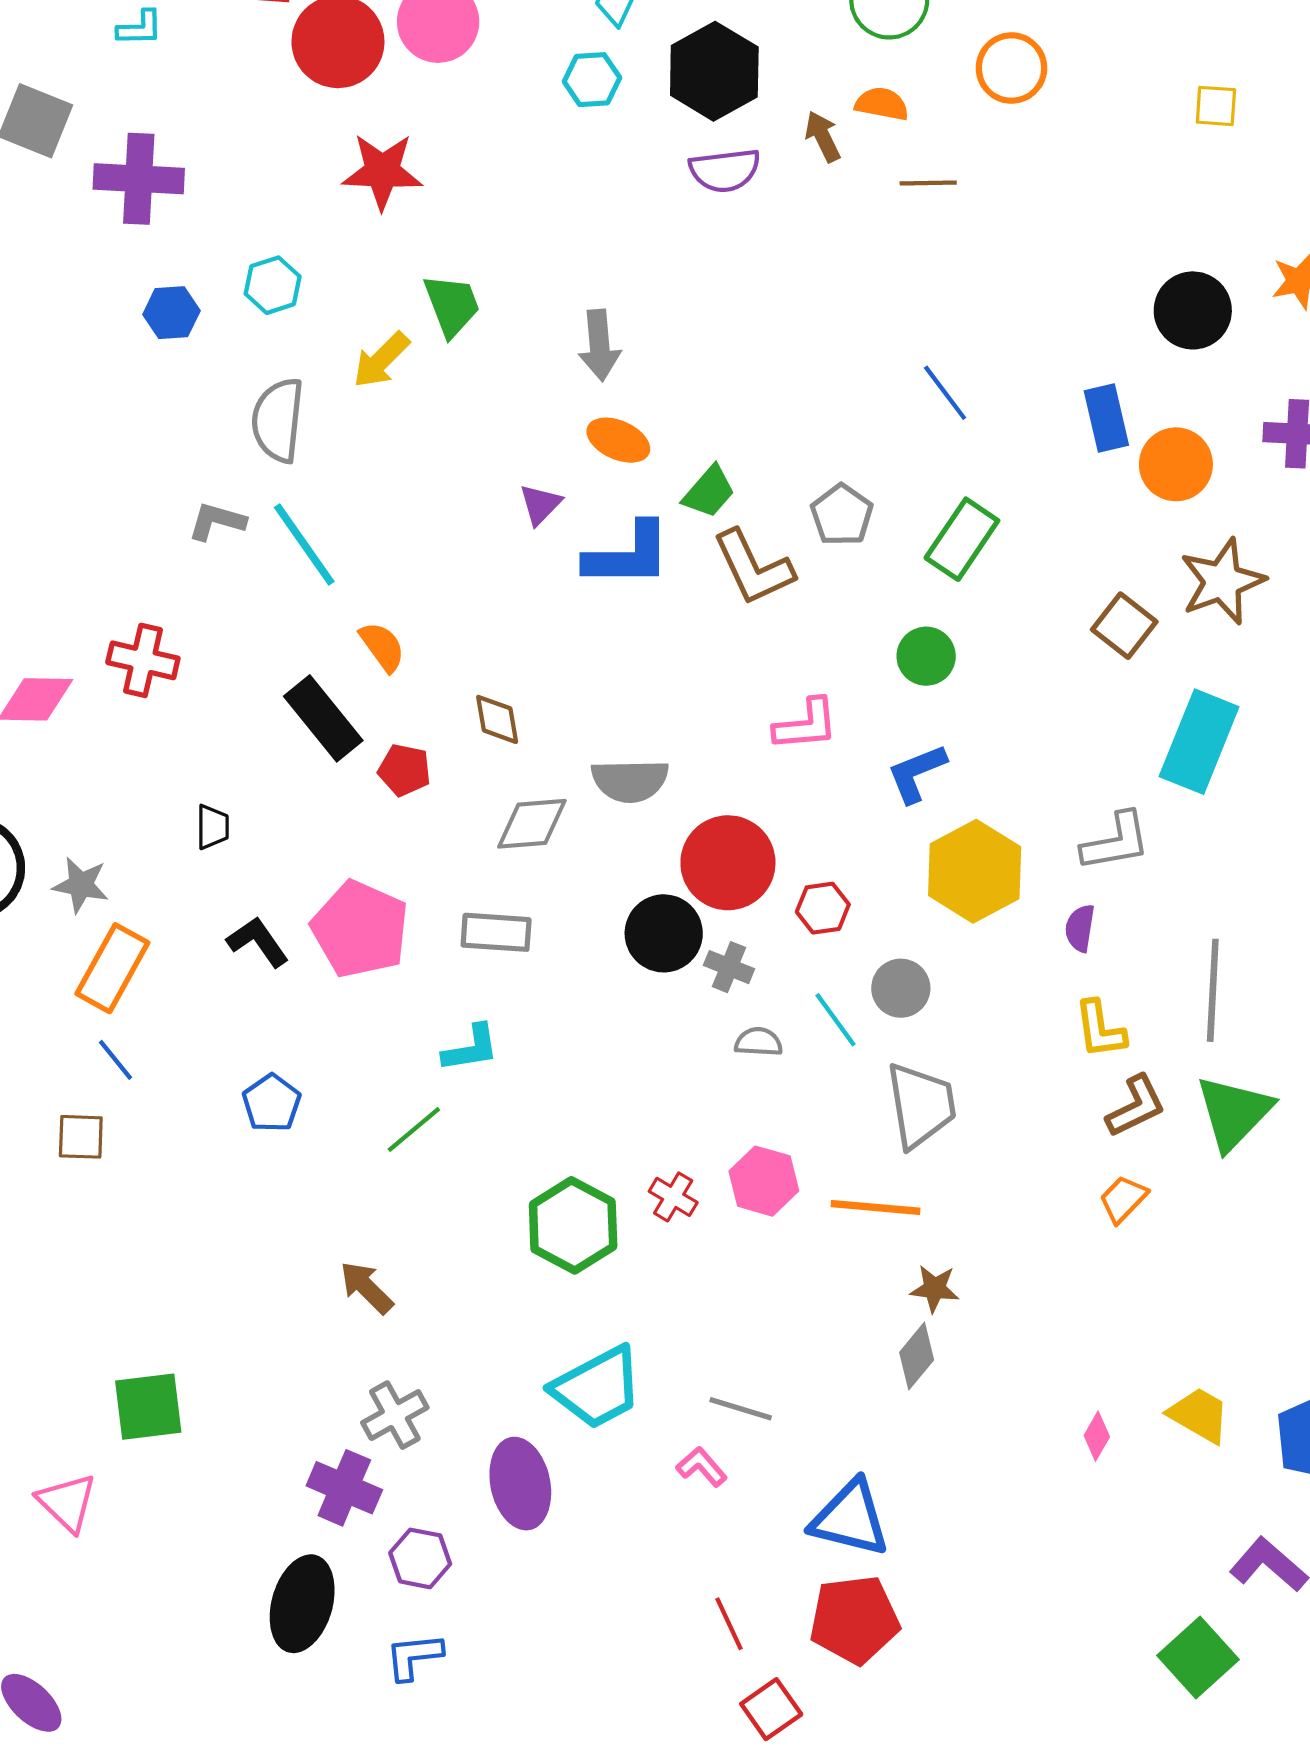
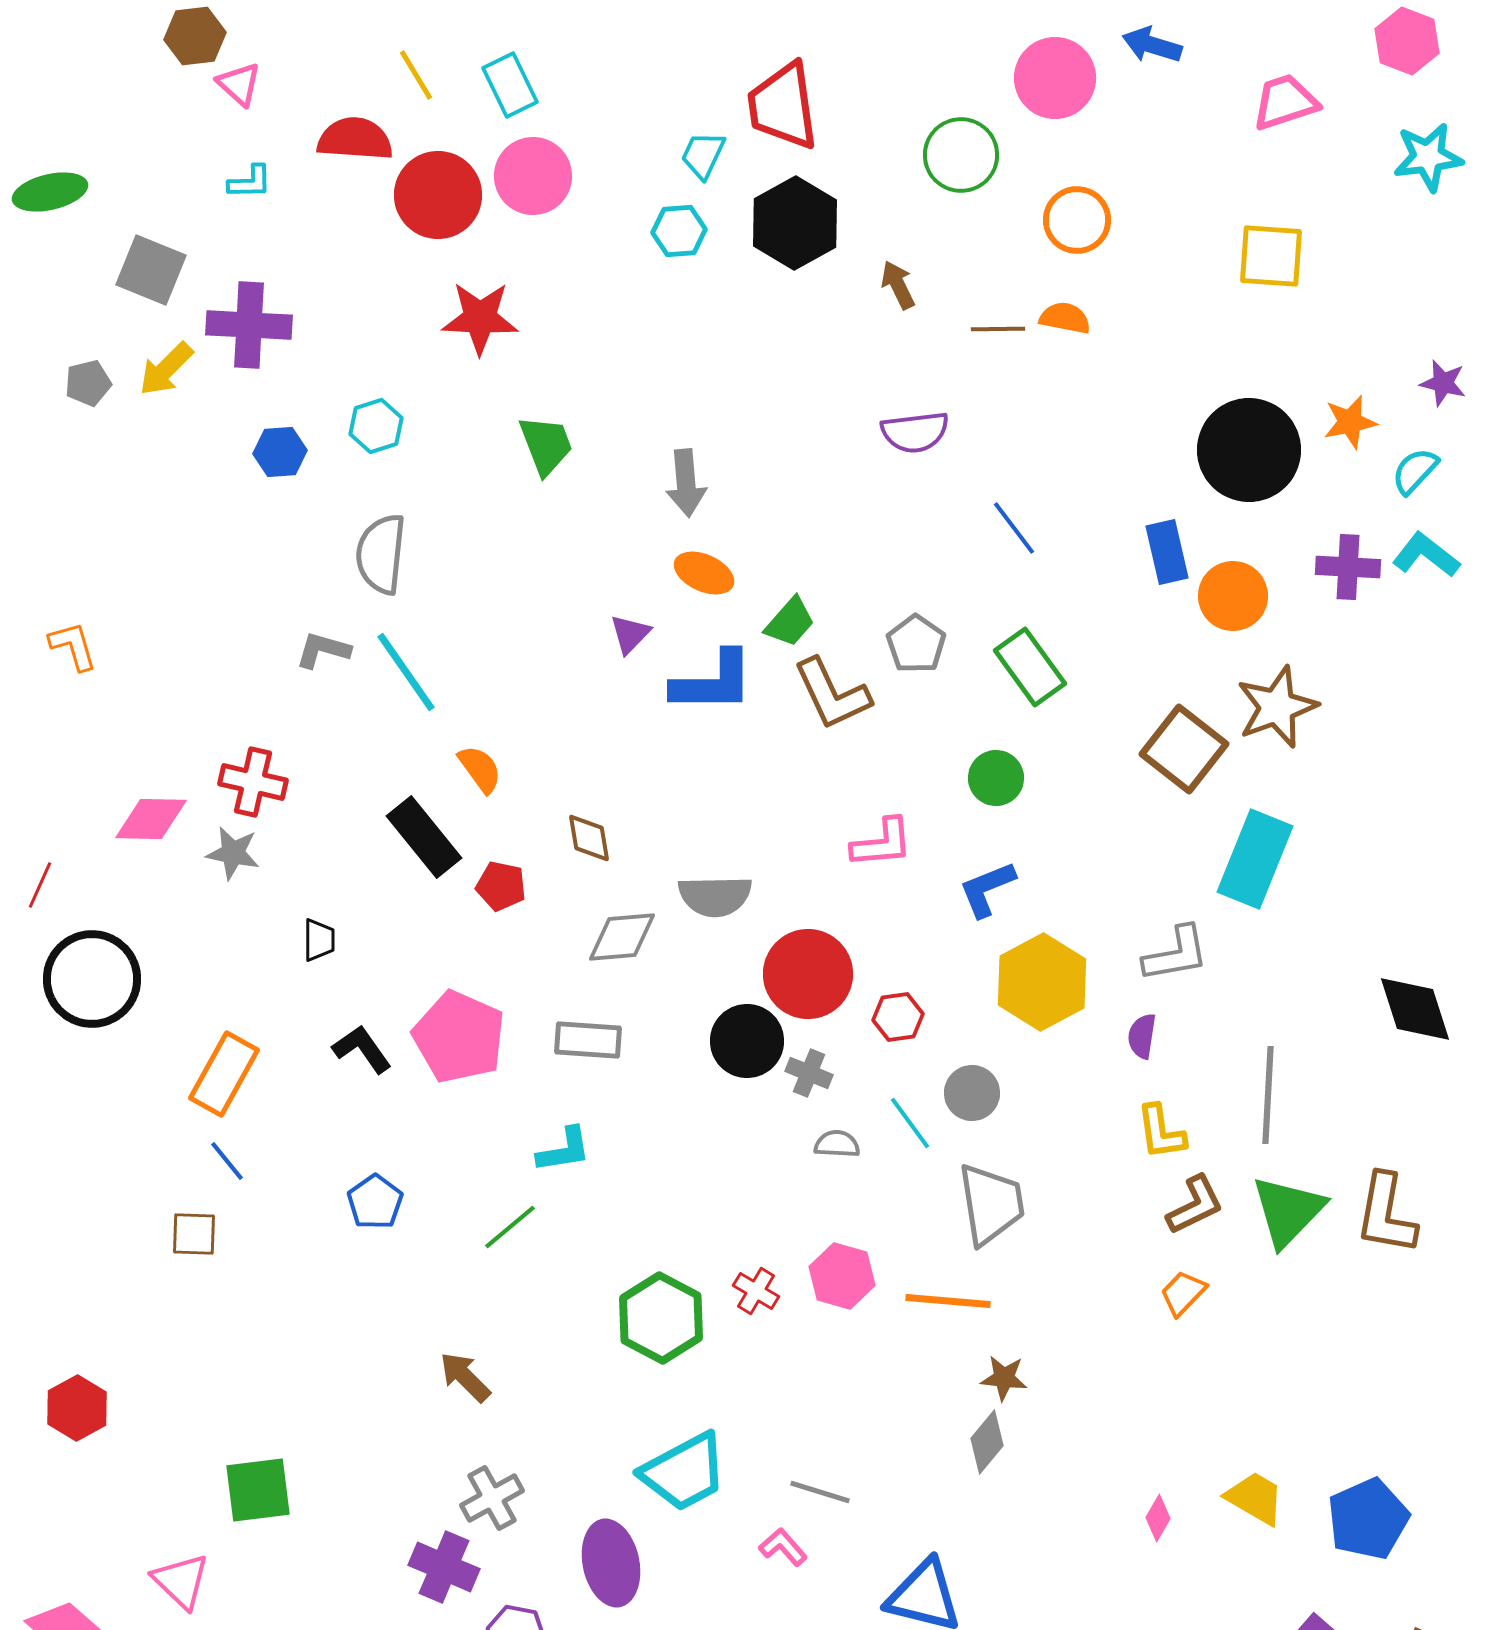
orange semicircle: (882, 104) -> (1065, 318), moved
yellow square: (1216, 106) -> (1271, 256), size x1.6
purple semicircle: (725, 170) -> (915, 432), moved
black circle: (1193, 310) -> (1249, 450), size x1.4
yellow arrow: (381, 360) -> (166, 369), moved
green rectangle: (962, 539) -> (1030, 667), turned -70
brown square: (1124, 626) -> (1184, 749), size x1.4
gray star: (81, 885) -> (233, 853), moved

